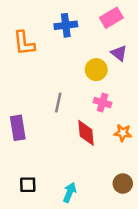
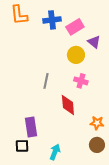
pink rectangle: (111, 18) -> (75, 27), moved
orange L-shape: (24, 43) -> (19, 15), moved
purple rectangle: (18, 128) -> (31, 127), moved
orange star: (123, 133) -> (97, 123), moved

